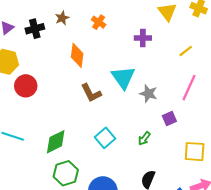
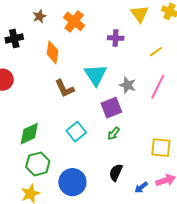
orange cross: (99, 22) -> (74, 21), size x1.5
black cross: (35, 29) -> (14, 39), moved
gray star: (148, 94) -> (128, 85), moved
purple square: (169, 119) -> (111, 108), moved, size x1.5

